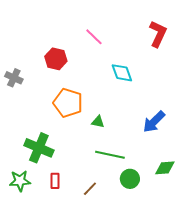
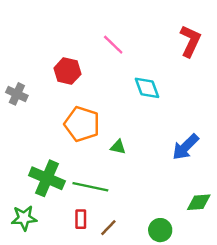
green line: (110, 155) -> (90, 187), moved
green circle: (130, 179) -> (160, 230), moved
red rectangle: (55, 181) -> (81, 219), moved

